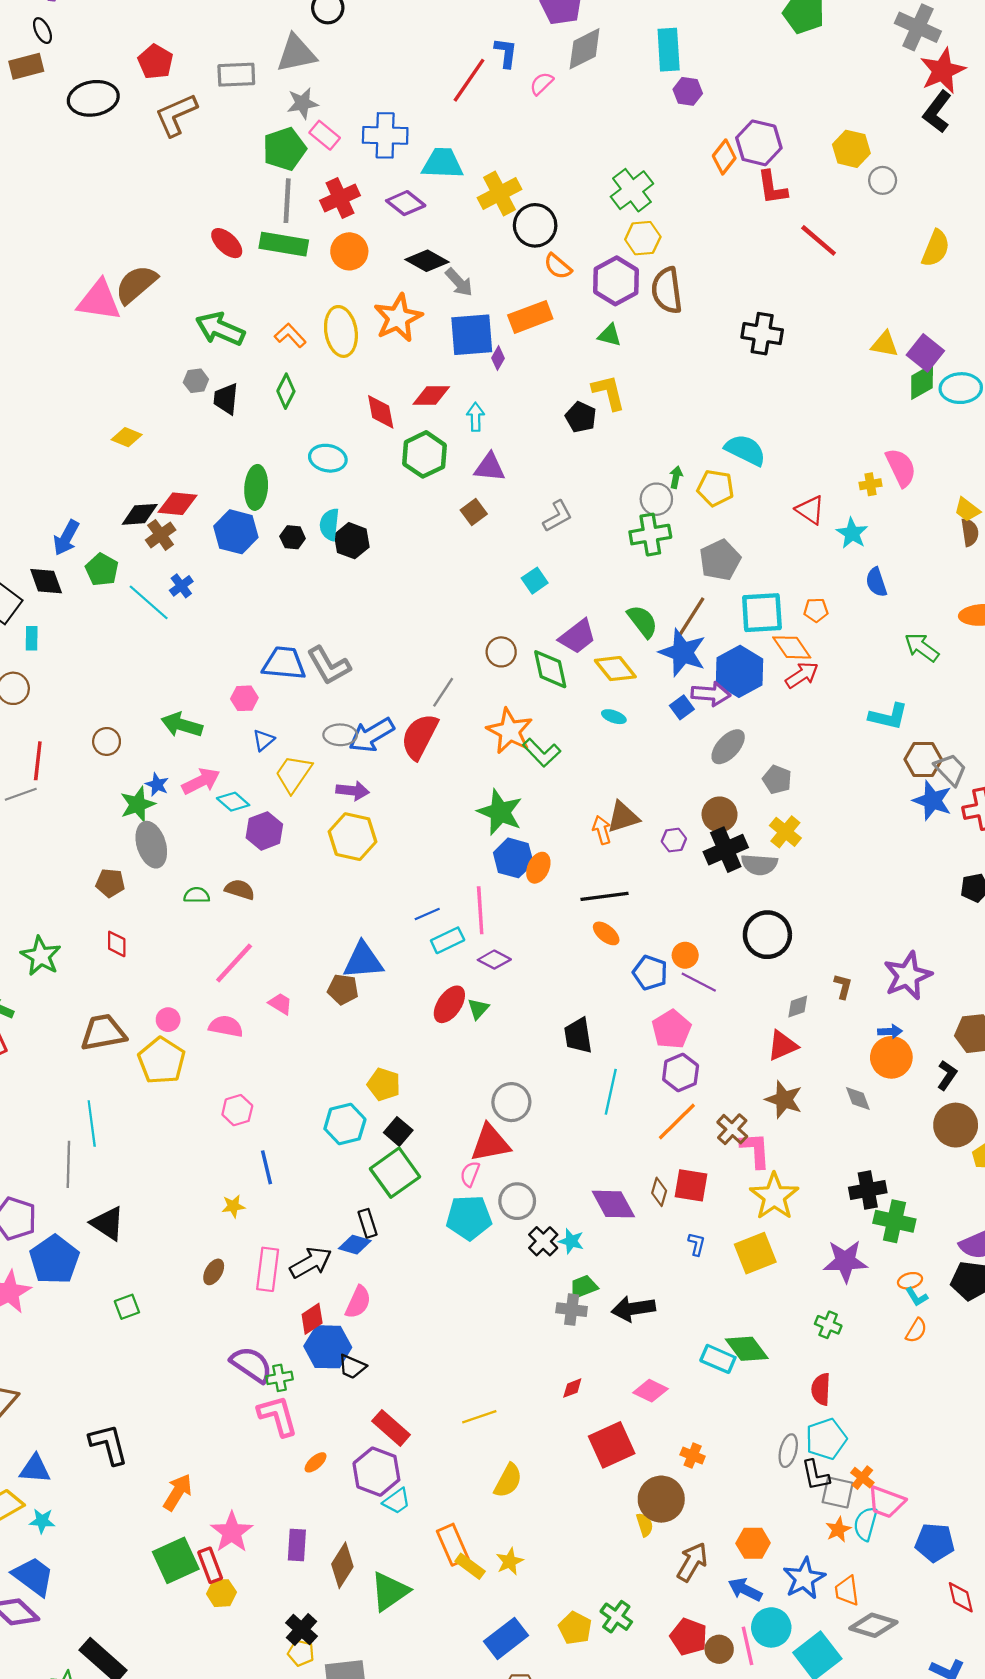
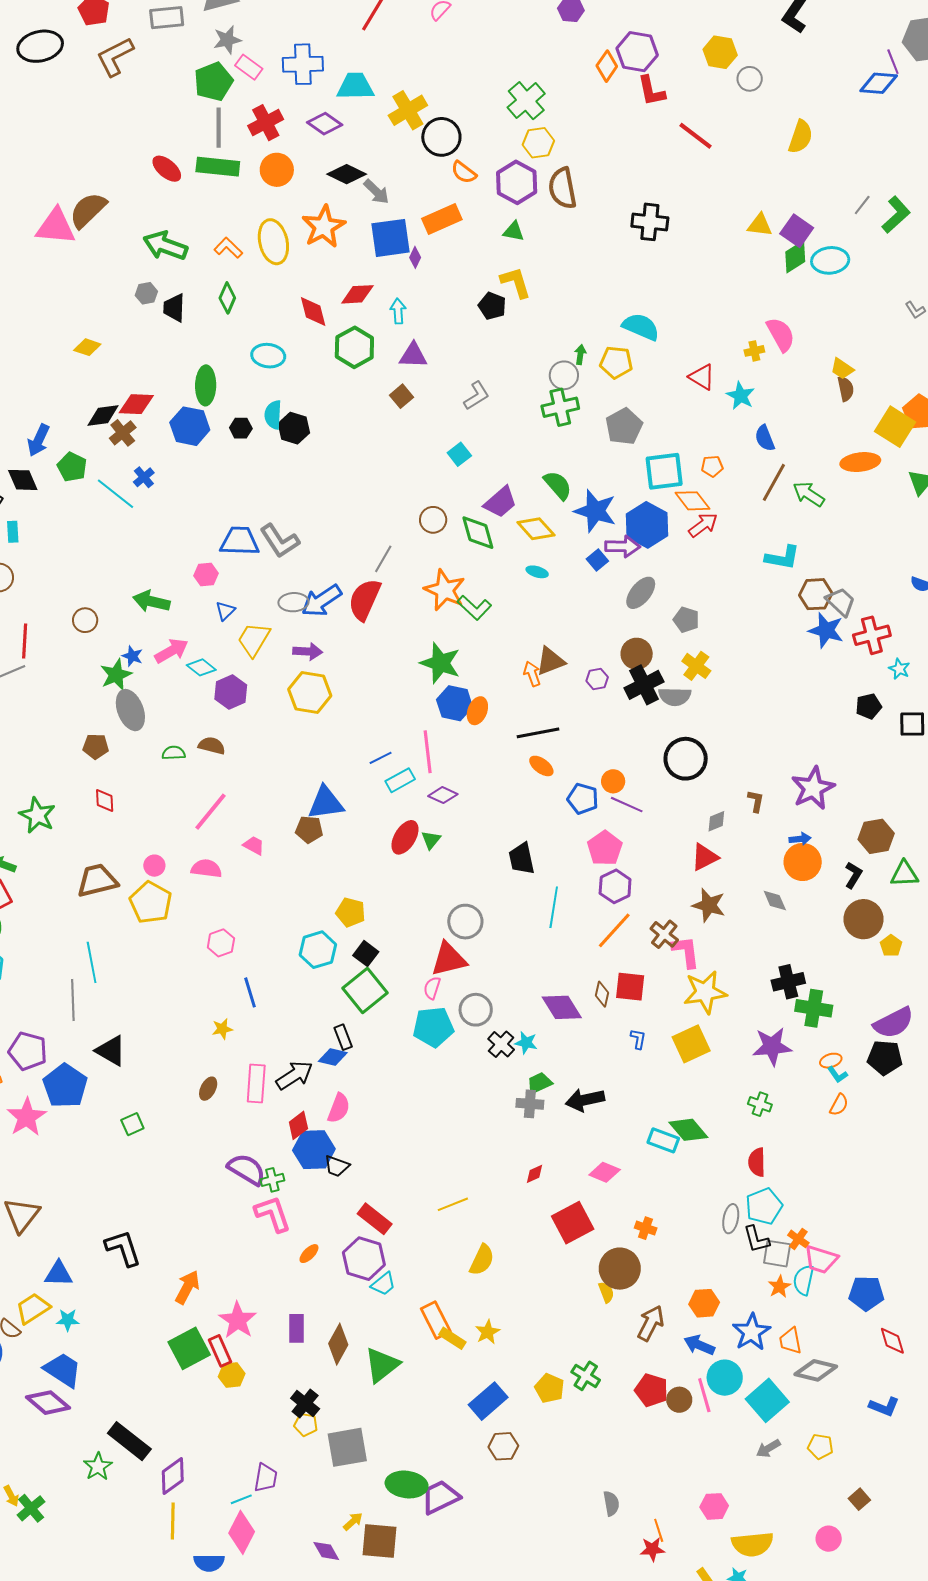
brown line: (691, 617) -> (774, 482), moved
yellow star: (774, 1196) -> (705, 992), turned 30

